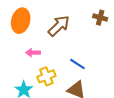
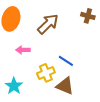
yellow cross: (46, 76) -> (46, 73), moved

